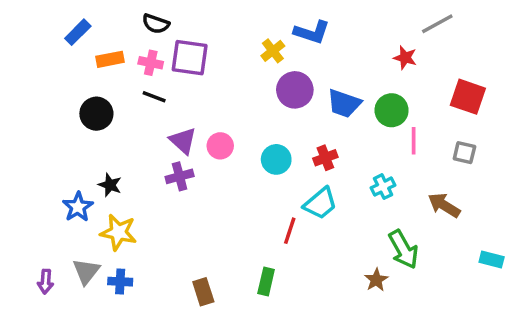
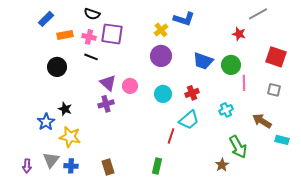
purple circle: (295, 90) -> (161, 56), moved
cyan rectangle: (492, 259) -> (282, 140), moved
brown rectangle: (203, 292) -> (108, 167), moved

